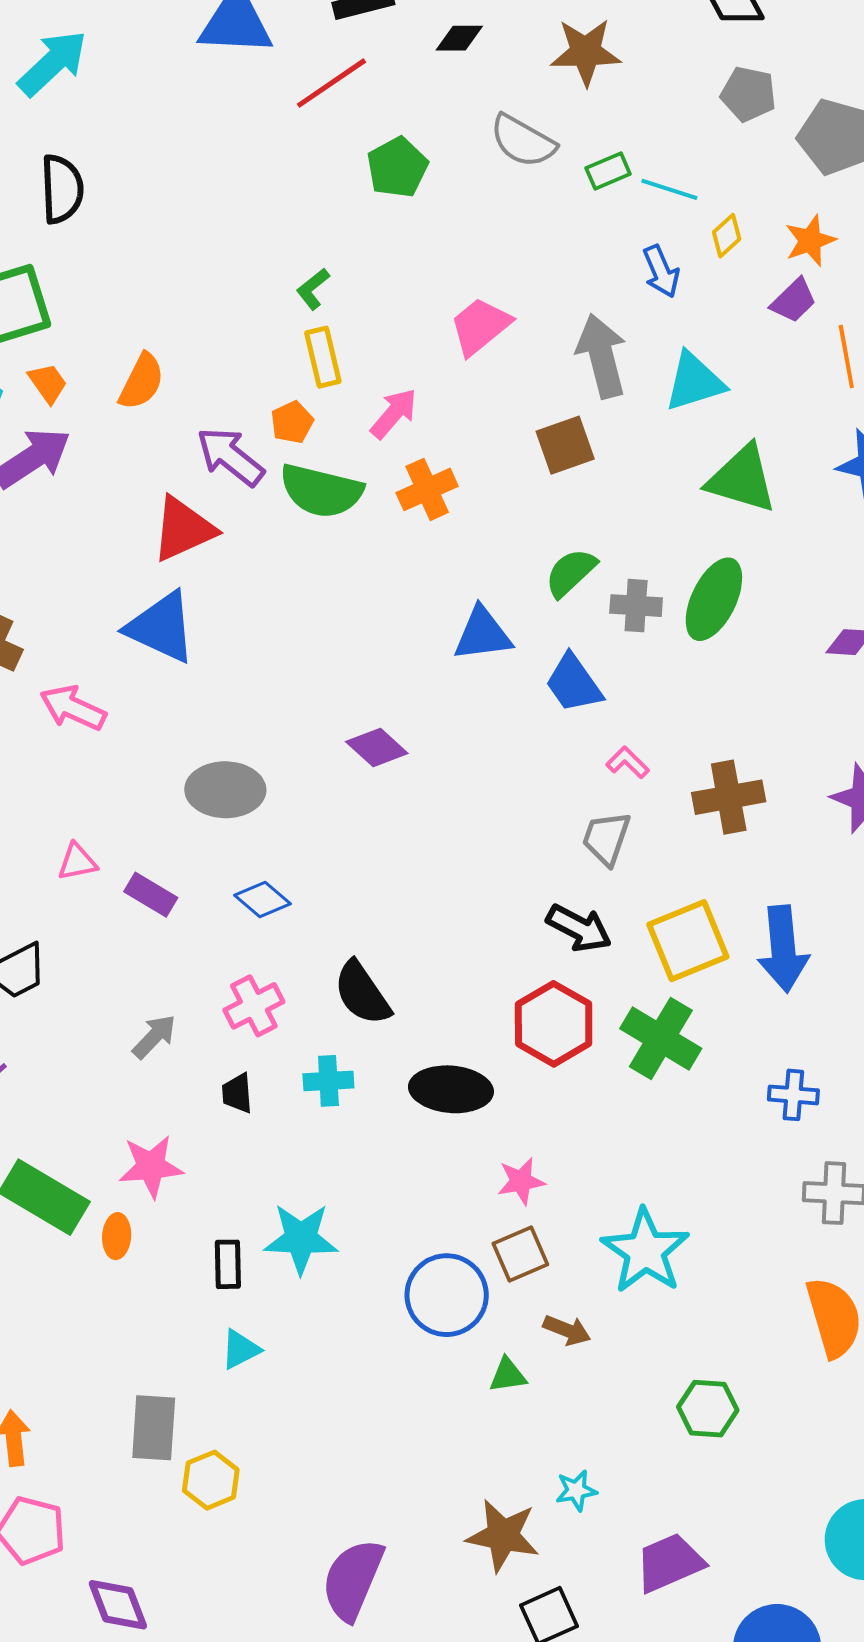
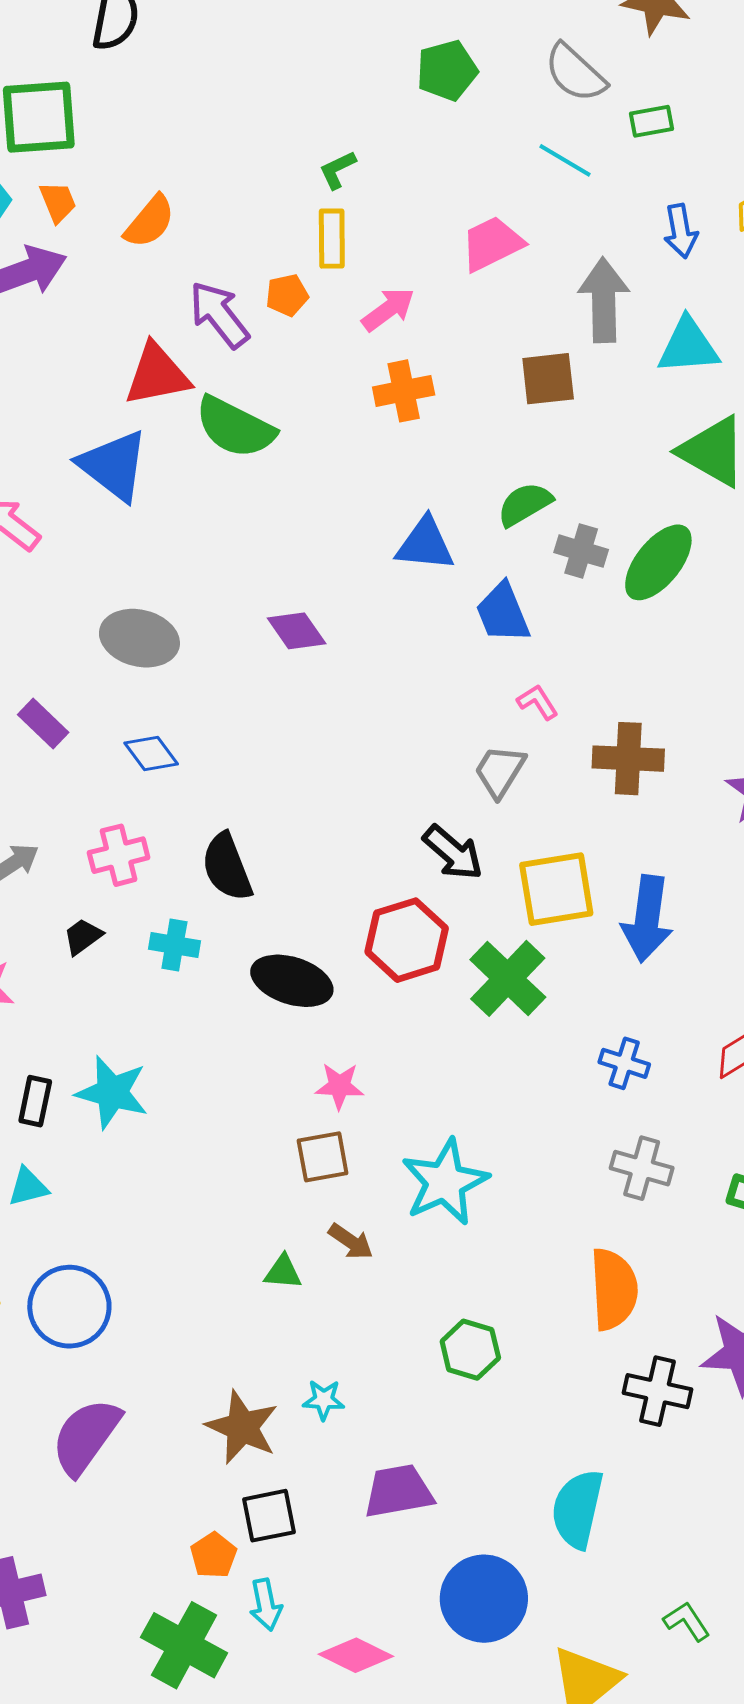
cyan line: (669, 189) -> (565, 160), moved
green semicircle: (321, 491) -> (235, 427), moved
black trapezoid: (237, 1093) -> (83, 936), turned 45
blue circle: (447, 1295) -> (69, 1307), moved

